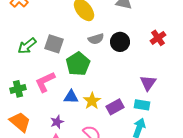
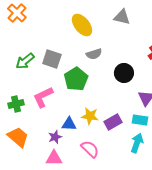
black circle: (120, 42) -> (124, 73), moved
blue triangle: (71, 97) -> (69, 124), moved
yellow star: (92, 101) -> (90, 116), turned -30

